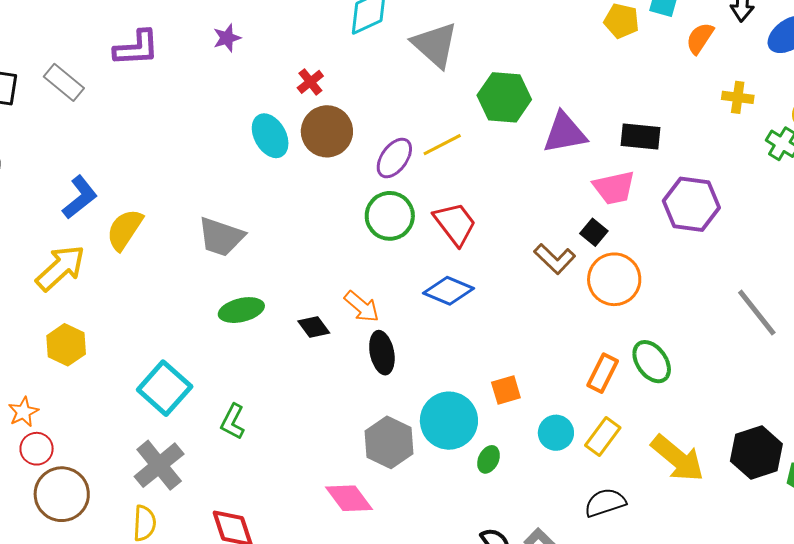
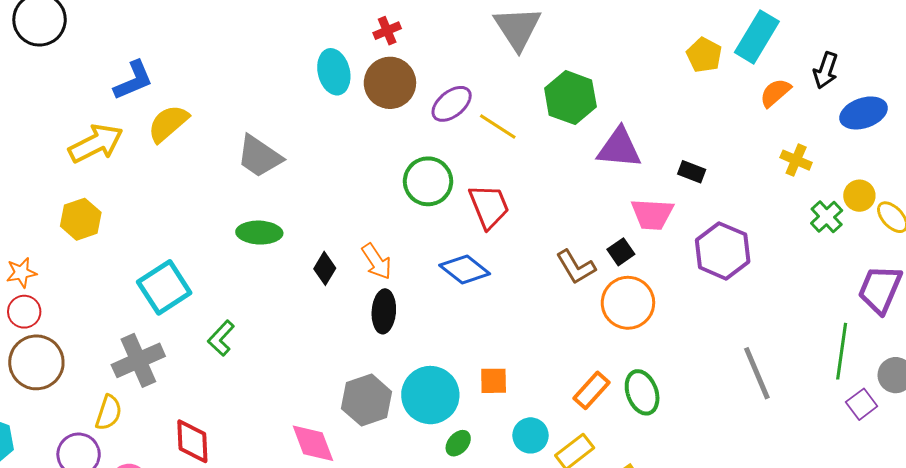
black rectangle: (640, 136) -> (692, 172), size x0.7
yellow line: (442, 145) -> (498, 127), turned 45
purple ellipse: (394, 158) -> (452, 104), moved
black diamond: (314, 327) -> (325, 268), turned 52

